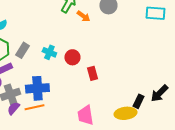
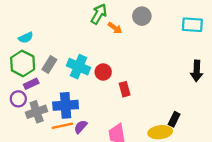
cyan cross: (49, 52) -> (78, 67), size x1.5
black arrow: (159, 93) -> (197, 71), moved, turned -42
purple semicircle: (13, 108) -> (81, 127), moved

